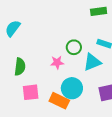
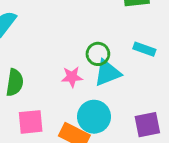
cyan triangle: (92, 62) -> (108, 73), moved

